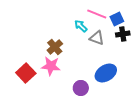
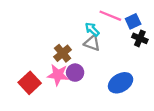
black cross: (123, 34) -> (140, 38), turned 32
gray triangle: (97, 38) -> (92, 43), moved
purple circle: (81, 88) -> (75, 73), moved

